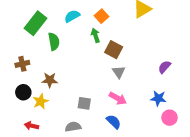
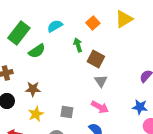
orange square: (102, 16) -> (93, 23), moved
green semicircle: (54, 41) -> (37, 51), turned 66
yellow star: (41, 101) -> (36, 114), moved

